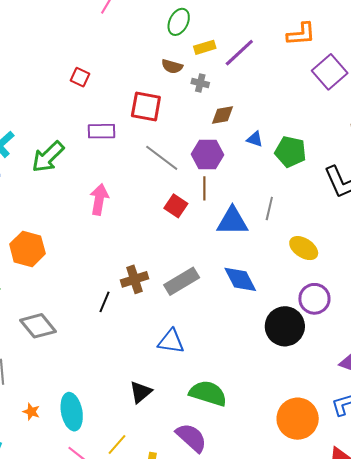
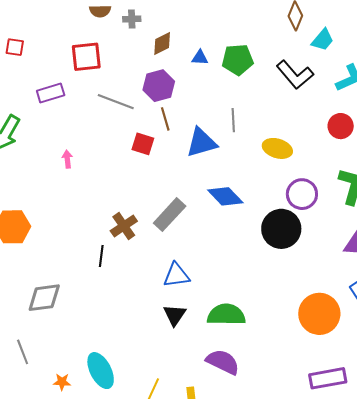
pink arrow: (99, 199) -> (67, 159), size x0.6
gray diamond: (38, 326) -> (44, 298), turned -42
black triangle: (141, 392) -> (175, 315), moved

